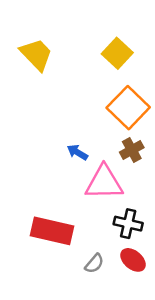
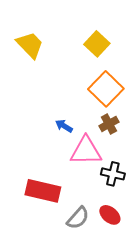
black cross: (128, 224) -> (113, 174), moved
gray semicircle: (94, 264) -> (78, 218), size x1.4

